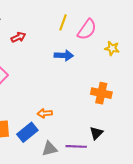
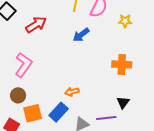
red arrow: (18, 37) -> (36, 25), size x1.5
blue arrow: (64, 55) -> (81, 35), turned 150

